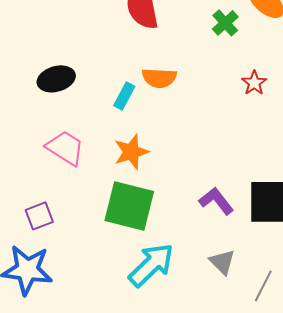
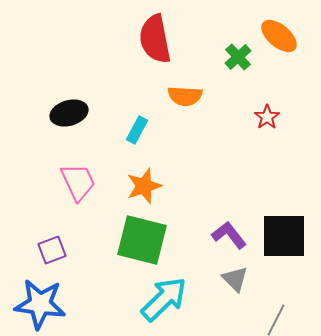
orange semicircle: (159, 78) -> (185, 96), moved
pink trapezoid: (65, 148) -> (78, 182), turned 33
gray triangle: (222, 262) -> (235, 279), moved

